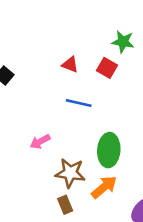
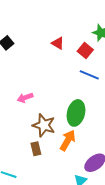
blue line: (79, 103) -> (89, 75), moved
orange arrow: (104, 187) -> (68, 140), turned -30

